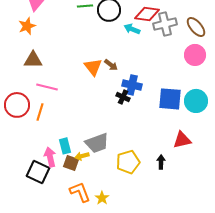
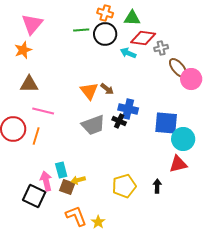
gray cross: (165, 24) -> (161, 48), size x0.6
brown ellipse: (196, 27) -> (178, 68), moved
cyan circle: (196, 101) -> (183, 139), moved
gray trapezoid: (97, 143) -> (93, 125), moved

